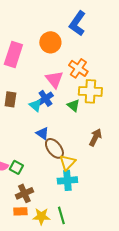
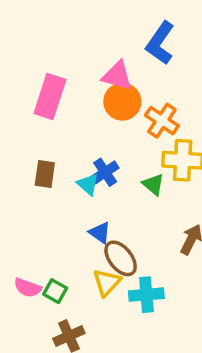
orange circle: (50, 42) -> (122, 102), moved
pink triangle: (54, 79) -> (117, 76), moved, turned -36
yellow triangle: (67, 162) -> (107, 283), moved
cyan cross: (67, 180) -> (146, 295), moved

